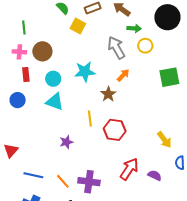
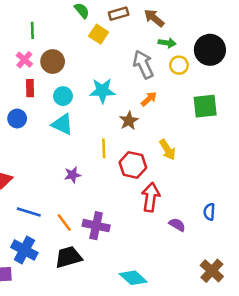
black circle: (167, 17) -> (210, 50), moved
pink cross: (19, 52) -> (24, 60), turned 32
yellow arrow: (164, 140) -> (168, 150), moved
red arrow: (129, 169) -> (151, 197), moved, turned -30

